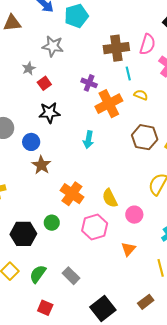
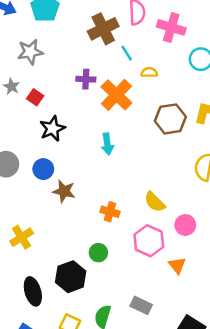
orange cross: (72, 194) -> (110, 212), size x0.7
pink circle: (134, 215) -> (185, 225), moved
orange triangle: (128, 249) -> (177, 265), moved

